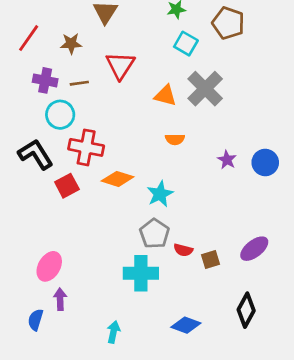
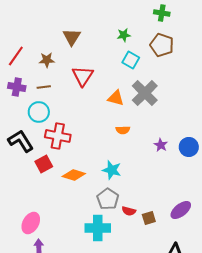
purple cross: (45, 80) -> (17, 87), moved
brown line: (79, 83) -> (44, 87), moved
orange diamond: (118, 179) -> (74, 175), moved
cyan star: (160, 194) -> (112, 170), turned -30

